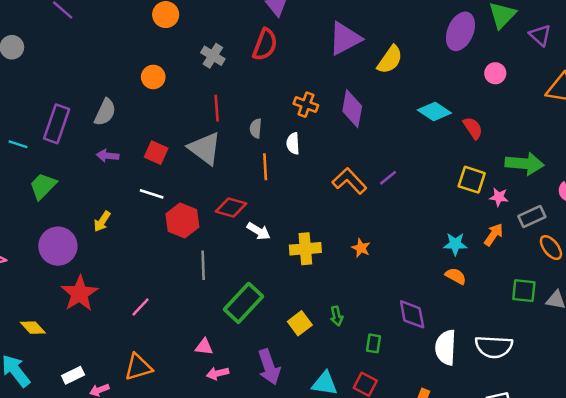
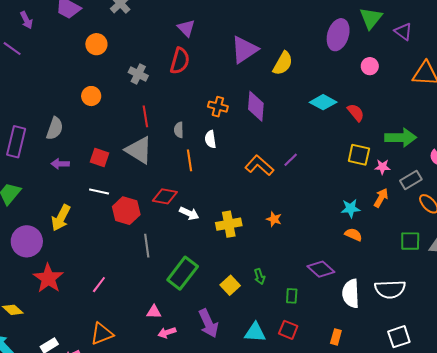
yellow arrow: (102, 221) -> (61, 218), size x1.5
purple diamond: (412, 314) -> (321, 269), turned -32

